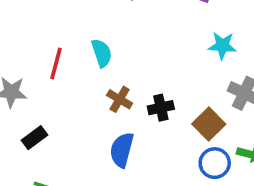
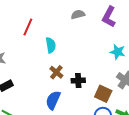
red line: (56, 63) -> (28, 27), moved
brown square: (209, 124) -> (103, 94), turned -30

